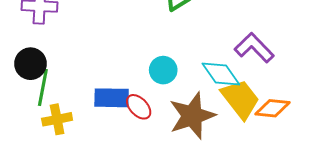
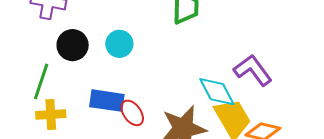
black circle: (30, 64) -> (73, 45), moved
cyan circle: (163, 70) -> (119, 44), moved

